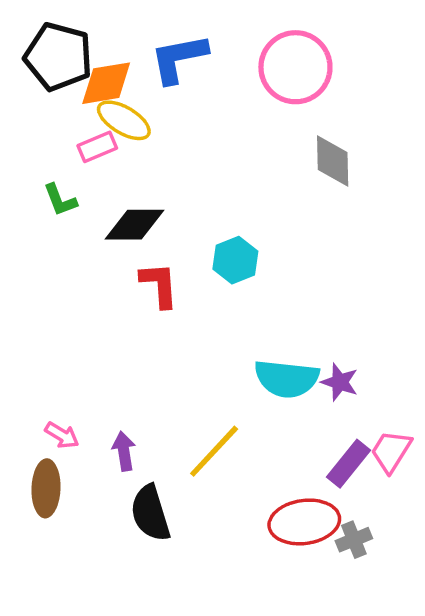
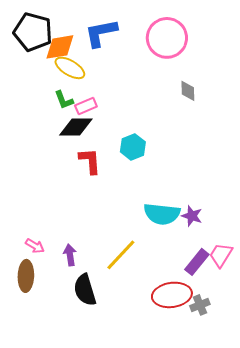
pink rectangle: (97, 147) -> (86, 106), moved
gray diamond: (333, 161) -> (188, 91), size x0.7
green L-shape: (60, 200) -> (64, 100), moved

